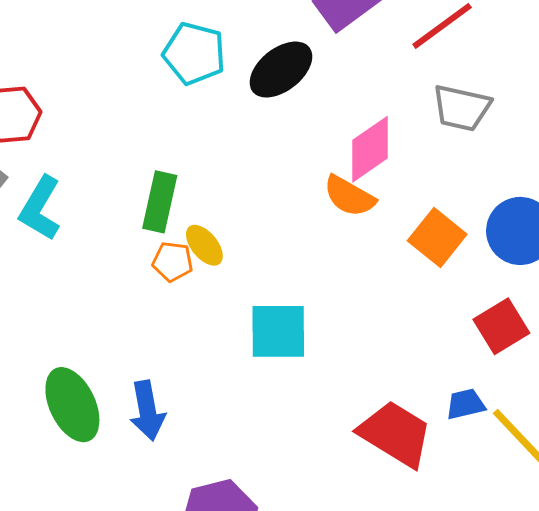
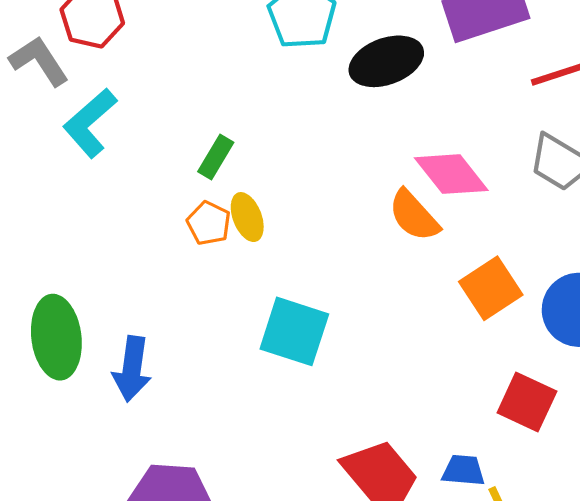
pink diamond: (370, 149) -> (451, 174), turned 68
green rectangle: (160, 202) -> (216, 157), size x0.7
red square: (501, 326) -> (527, 402), turned 38

